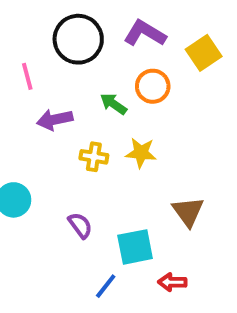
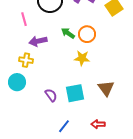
orange circle: (153, 86) -> (87, 34), moved
yellow cross: (94, 157) -> (26, 60), moved
cyan square: (135, 247) -> (75, 93), moved

